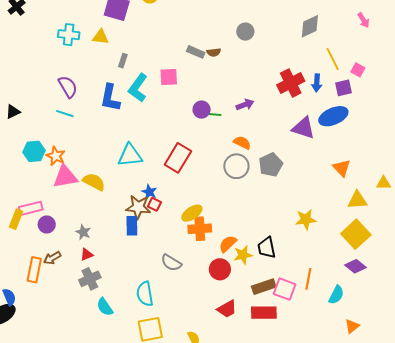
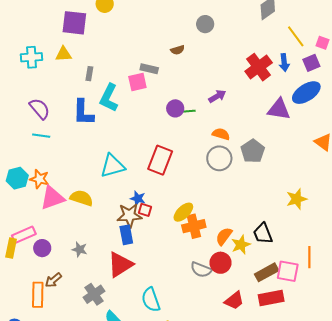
gray rectangle: (196, 52) -> (149, 69), moved
red triangle: (87, 255) -> (120, 265), moved, size x2.0
gray semicircle: (171, 263) -> (201, 270), moved

